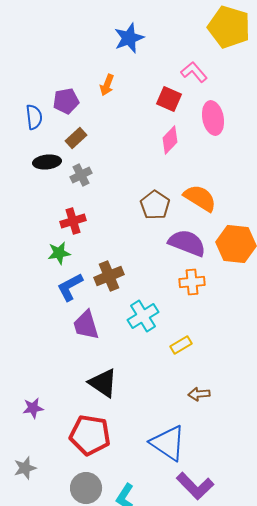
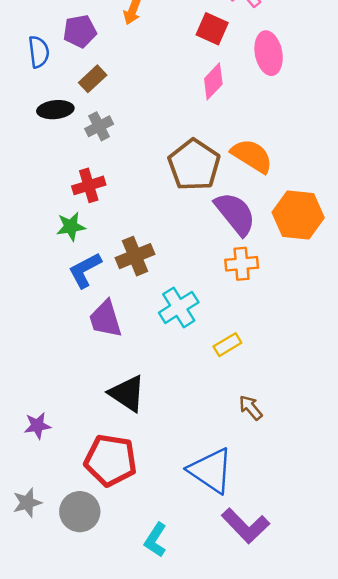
brown pentagon: (155, 205) -> (194, 165), size x1.4
purple semicircle: (187, 243) -> (235, 214), turned 30
brown arrow: (199, 394) -> (251, 408), turned 55
gray circle: (86, 488) -> (80, 512), moved

